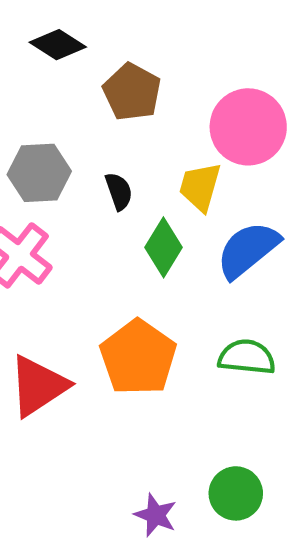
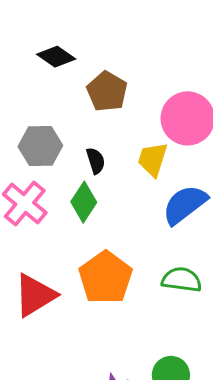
green diamond: (163, 247) -> (84, 202), moved

